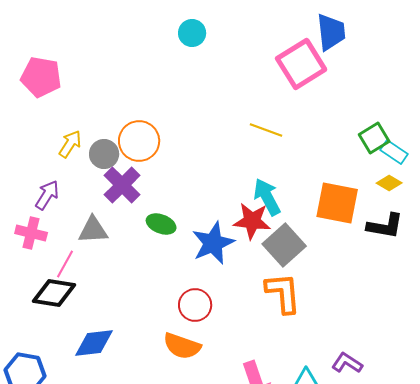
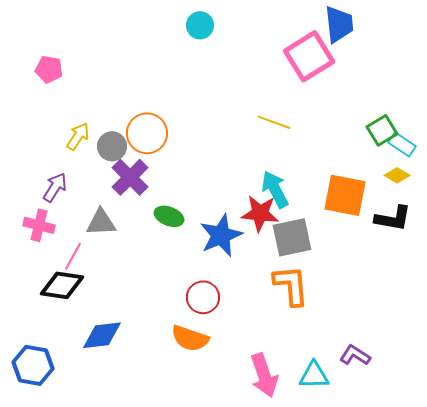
pink pentagon: (41, 77) -> (49, 69), size x0.7
gray square: (284, 245) -> (292, 237), turned 30

